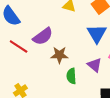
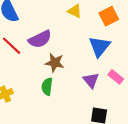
green semicircle: (71, 76) -> (47, 87), moved

